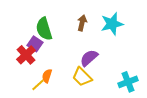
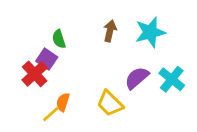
green semicircle: (44, 29) -> (59, 39), size x0.6
purple semicircle: (89, 58) -> (137, 78), moved
cyan cross: (128, 82) -> (172, 79), moved, turned -30

